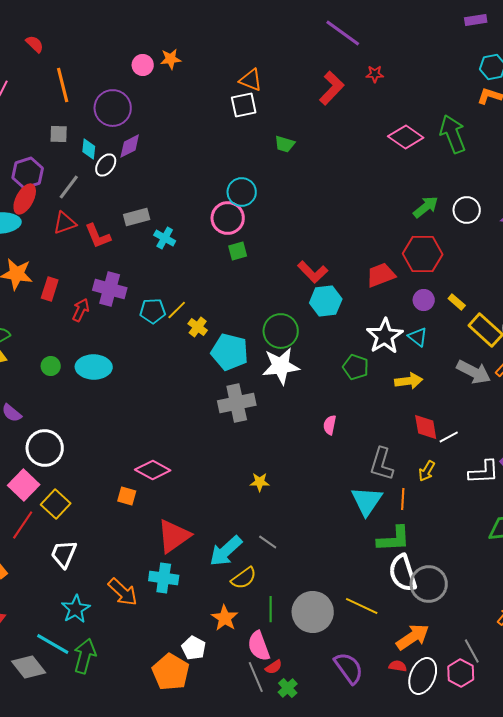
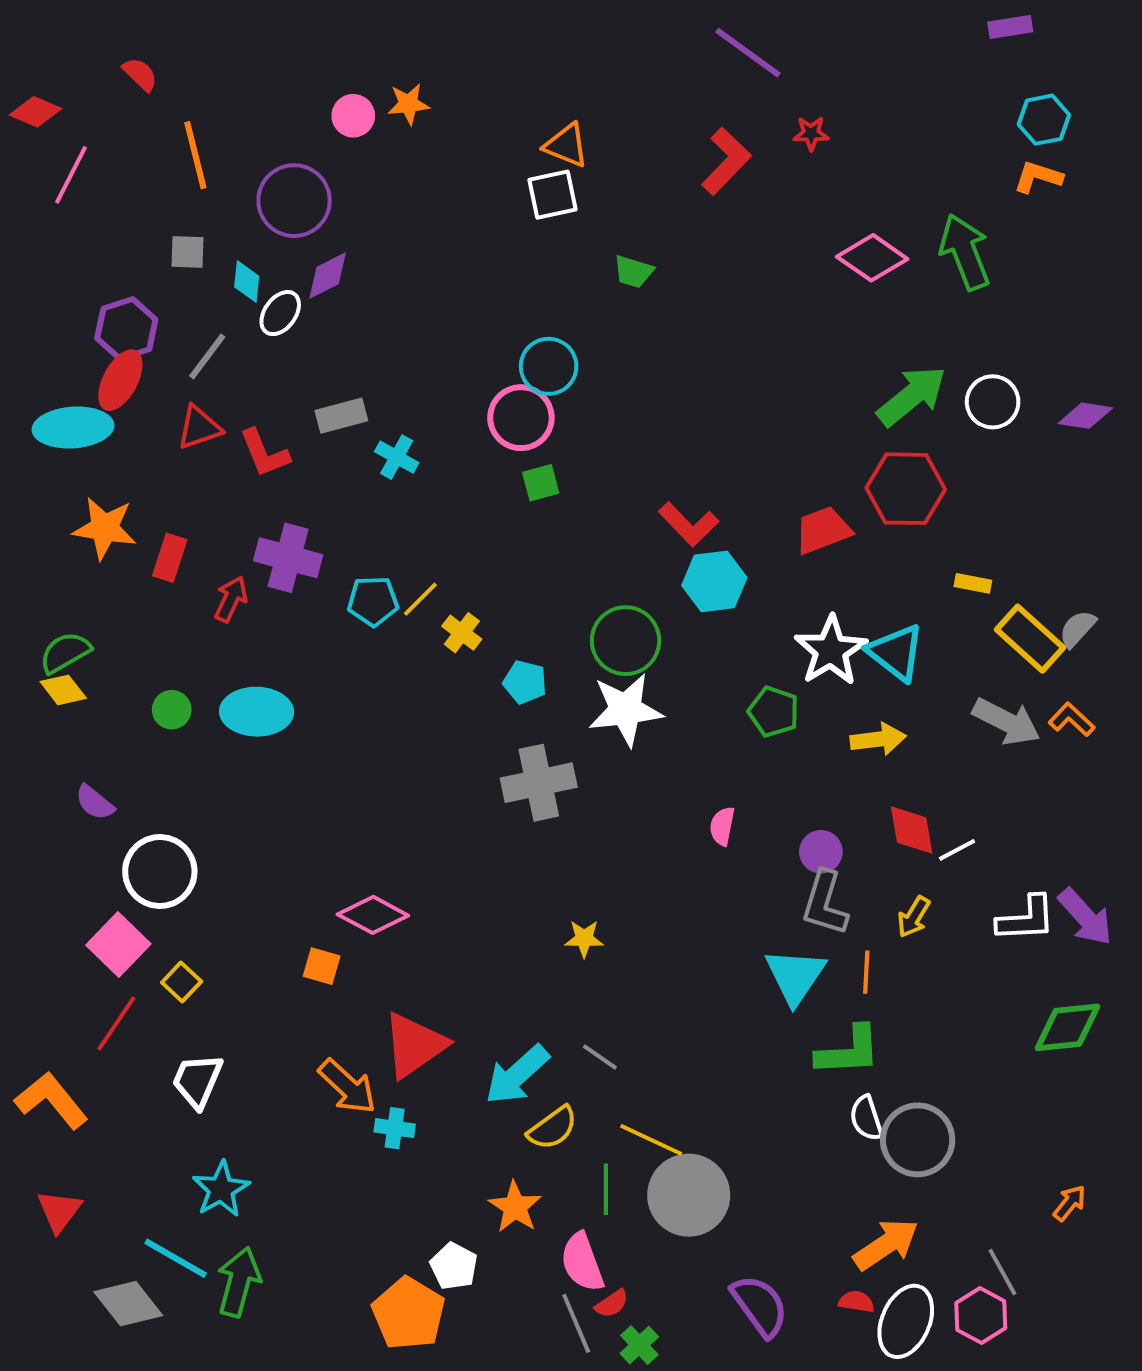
green arrow: (426, 207) -> (912, 396), size x1.4
purple circle: (424, 300) -> (821, 852), moved
yellow rectangle: (457, 302) -> (973, 583), turned -30
cyan triangle: (418, 337) -> (896, 652), size x1.5
cyan pentagon: (230, 352) -> (525, 682), size x0.6
yellow square: (56, 504) -> (182, 982), size x0.7
white semicircle: (403, 573) -> (866, 1118), size x0.6
cyan cross: (164, 578) -> (395, 1128), size x0.7
orange arrow: (123, 592) -> (347, 1087), moved
yellow line: (362, 606) -> (651, 1140), moved

